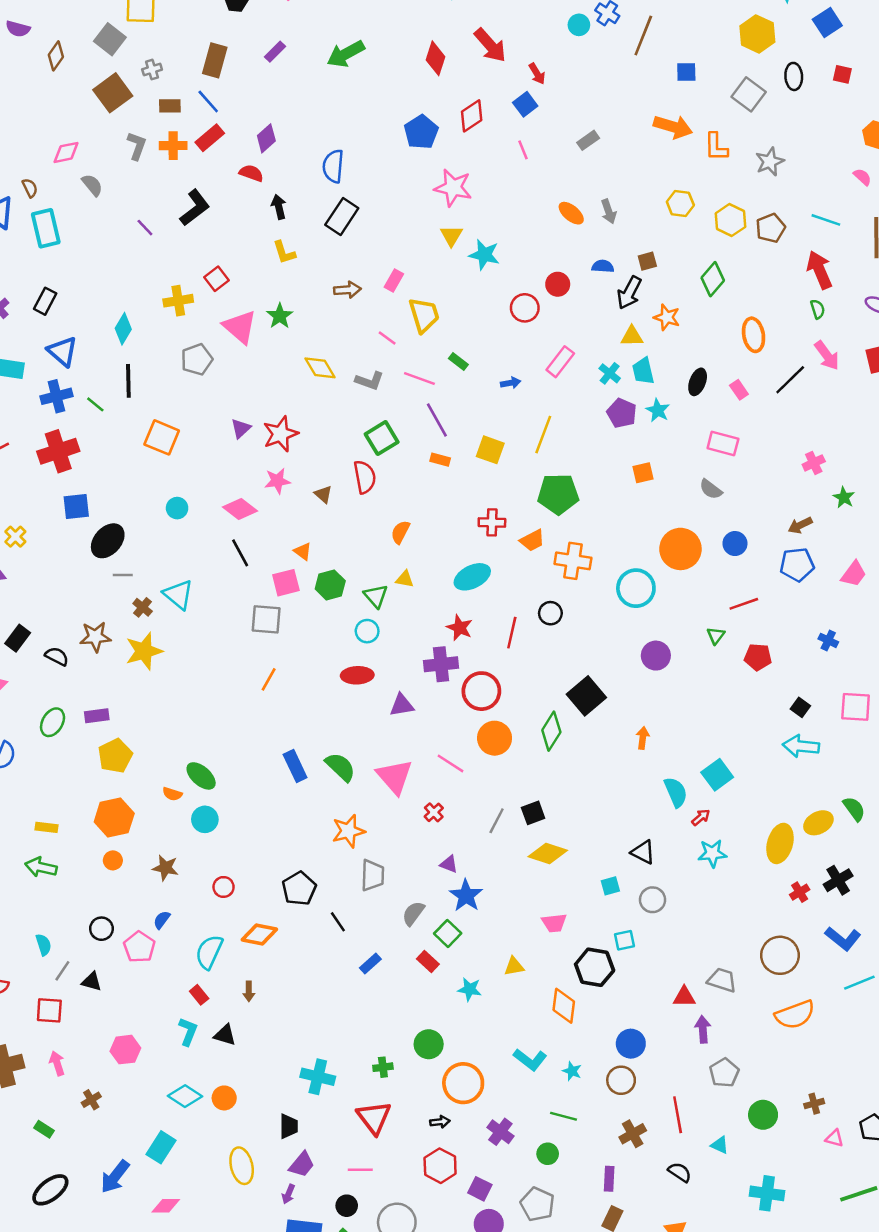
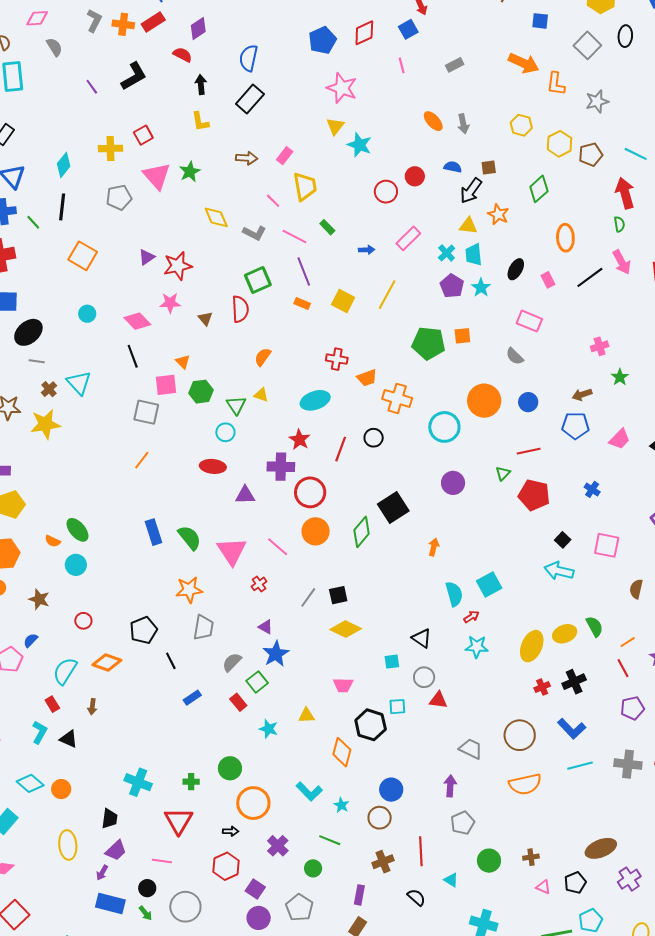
green pentagon: (558, 494) -> (429, 343), moved
red pentagon: (758, 657) -> (534, 495), size x1.4
red triangle: (684, 997) -> (438, 700), moved

